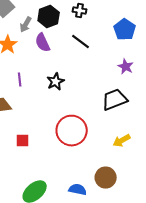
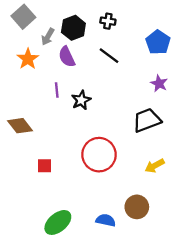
purple line: (20, 80) -> (57, 90), moved

